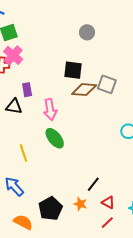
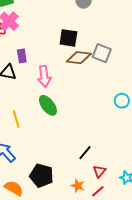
red triangle: (108, 202) -> (99, 171), turned 40
orange star: (80, 204) -> (78, 186), moved
black pentagon: (50, 209) -> (42, 176), turned -30

